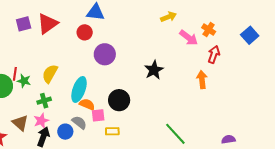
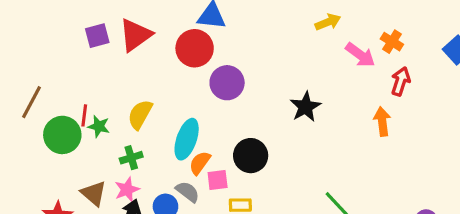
red circle: (85, 32) -> (195, 48), size x1.5
orange semicircle: (87, 104) -> (200, 163), turned -77

